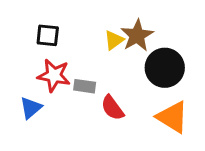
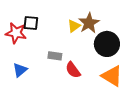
red star: (54, 75) -> (16, 33), moved

